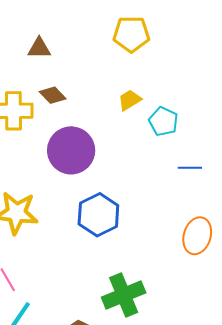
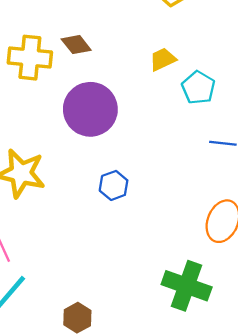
blue hexagon: (98, 215) -> (114, 185), size x0.6
green cross: (124, 295) -> (187, 286), moved, turned 36

